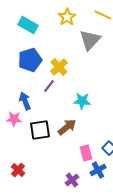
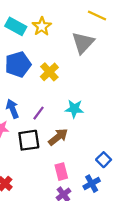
yellow star: (67, 17) -> (42, 26), moved
purple line: (49, 86) -> (39, 113), moved
pink rectangle: (86, 153) -> (61, 172), moved

